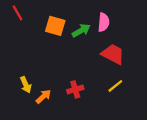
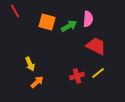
yellow arrow: (26, 85) -> (30, 64), moved
red cross: (75, 89) -> (77, 76), moved

